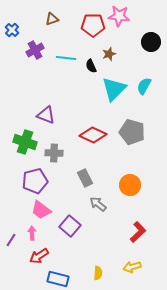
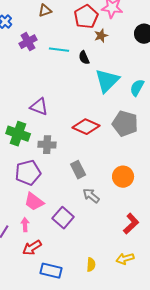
red pentagon: (93, 25) -> (86, 17), turned -30
brown star: (109, 54) -> (101, 36), moved
cyan semicircle: (144, 86) -> (137, 88), moved

